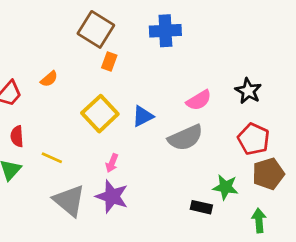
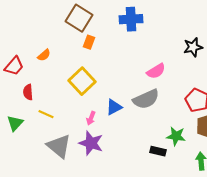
black star: (248, 91) -> (193, 47), moved, turned 30
blue triangle: (143, 116) -> (114, 107), moved
red semicircle: (17, 136) -> (28, 92), moved

